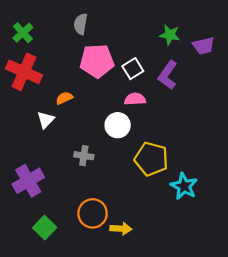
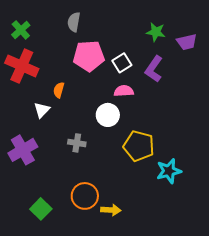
orange semicircle: (64, 98) -> (59, 90), turned -49
purple cross: (28, 181) -> (23, 150), moved
cyan star: (184, 186) -> (169, 171), turned 30

